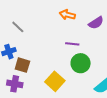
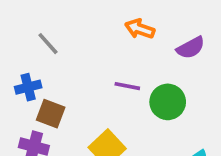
purple line: (72, 44) -> (127, 86), moved
green circle: (81, 63) -> (168, 102), moved

